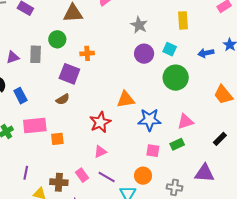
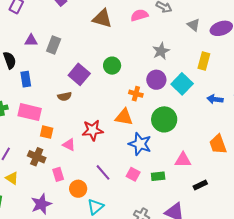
green circle: (57, 39) -> (112, 66), moved
cyan square: (170, 49) -> (182, 84), size x1.5
orange cross: (87, 53) -> (136, 94), moved
green circle: (176, 78) -> (164, 119), moved
pink triangle: (185, 122) -> (183, 160), moved
pink triangle: (100, 152) -> (69, 145), moved, turned 32
orange circle: (143, 176) -> (78, 189), moved
purple line: (107, 177) -> (103, 172), moved
brown cross: (59, 182) -> (37, 157), moved

